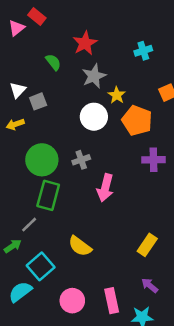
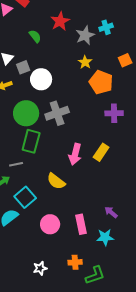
gray star: (94, 76) -> (85, 35), moved
white circle: (94, 117) -> (41, 79), moved
gray cross: (81, 160) -> (57, 113), size x1.6
pink arrow: (105, 188) -> (75, 154), moved
gray line: (29, 225) -> (16, 164), turned 32
yellow rectangle: (147, 245) -> (101, 152), moved

